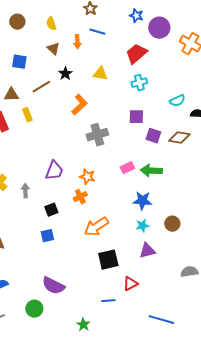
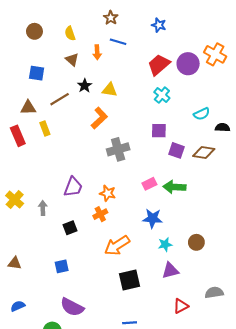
purple circle: (159, 28) -> (188, 64), moved
yellow triangle: (100, 74) -> (110, 90), moved
cyan cross: (139, 83) -> (162, 95), turned -35
blue star: (142, 201) -> (153, 218), moved
blue square: (47, 236) -> (62, 266), moved
red triangle: (130, 284) -> (181, 306), moved

